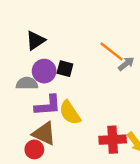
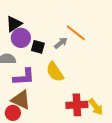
gray arrow: (126, 64) -> (61, 43), moved
purple circle: (44, 71) -> (21, 38), moved
yellow semicircle: (70, 113) -> (55, 72), moved

